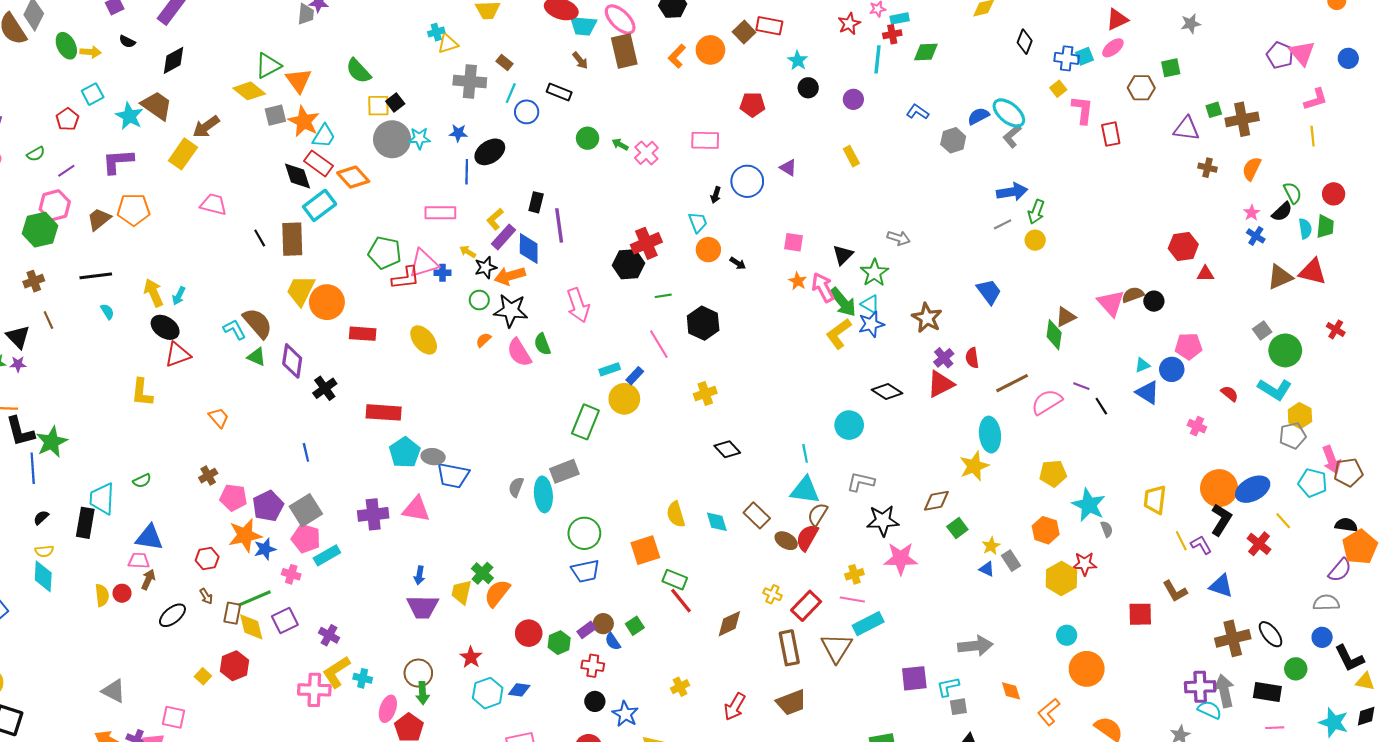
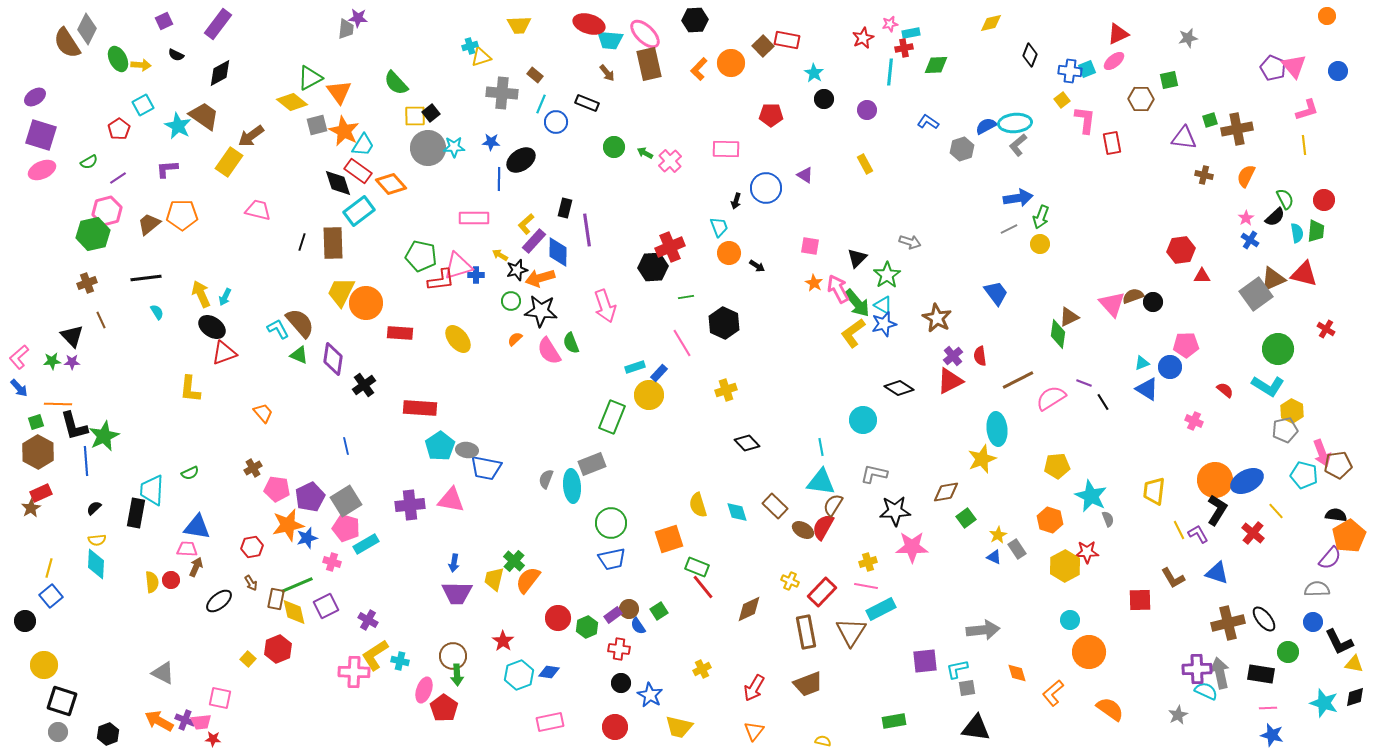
cyan ellipse: (1009, 113) -> (1015, 123), turned -44
purple L-shape: (118, 161) -> (167, 169), size x0.7
black line: (260, 238) -> (302, 242), turned 48
gray square: (1262, 331) -> (1256, 294), moved, size x1.8

